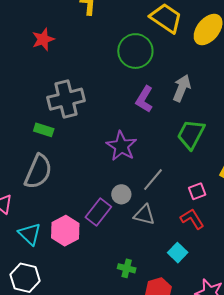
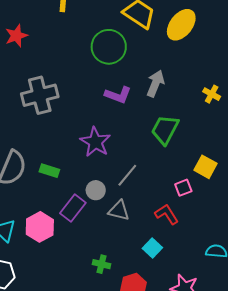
purple L-shape: (144, 99) -> (118, 95), turned -100
green rectangle: (44, 130) -> (49, 171), moved
pink square: (197, 191) -> (183, 188), moved

